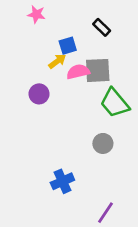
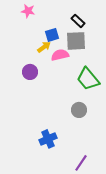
gray square: (98, 70) -> (76, 41), moved

